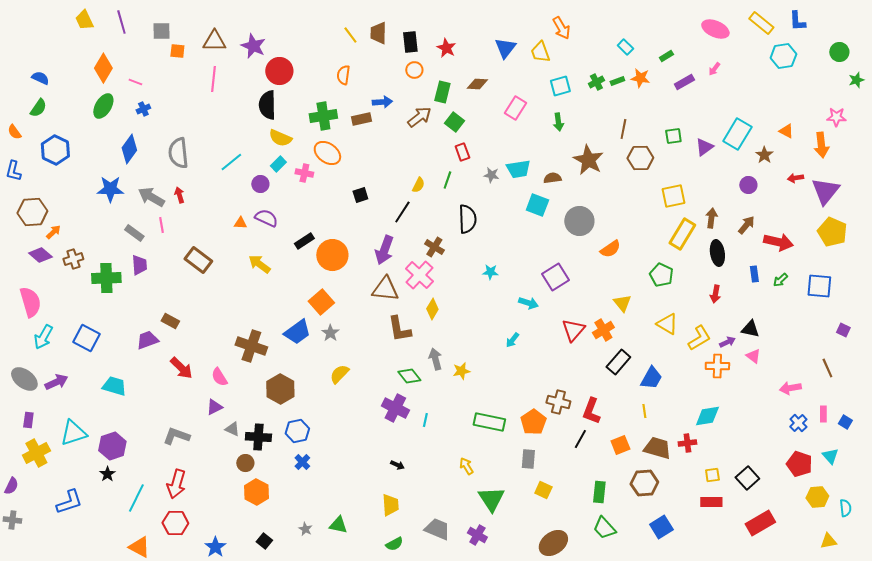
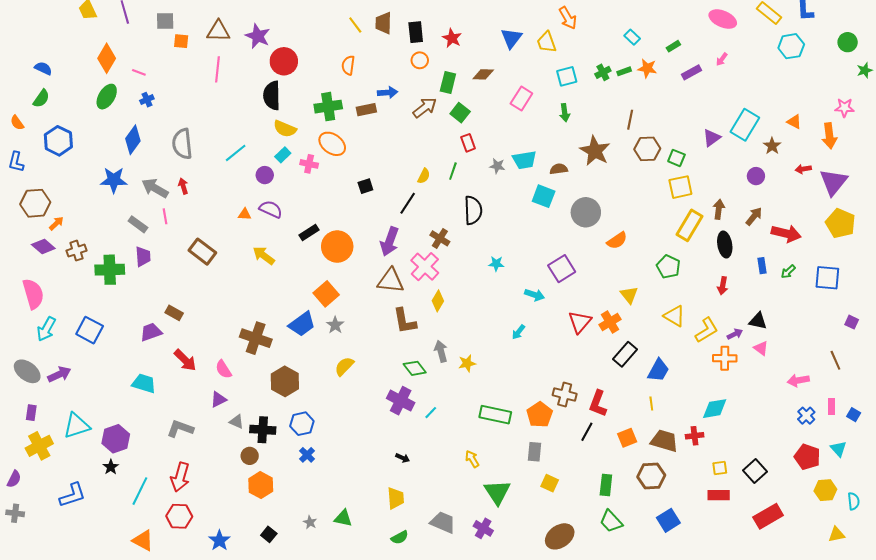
green square: (673, 136) -> (676, 158), moved, turned 30
cyan trapezoid: (114, 386) -> (144, 383), moved
cyan line: (425, 420) -> (431, 413), turned 32

